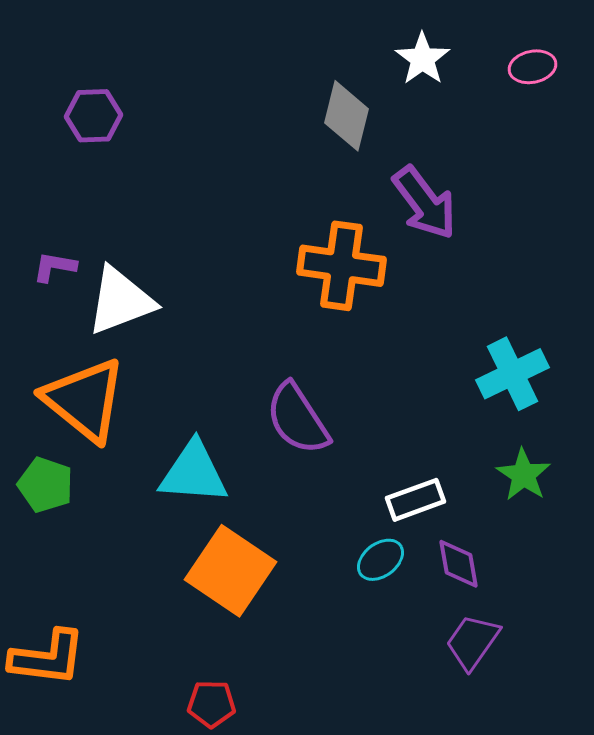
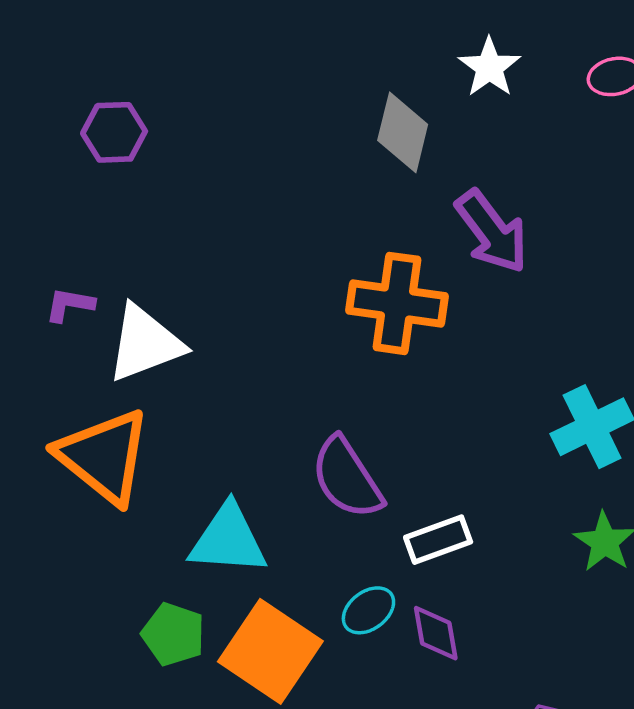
green pentagon: (46, 485) -> (173, 634), moved
white rectangle: (416, 500) -> (438, 540), moved
cyan ellipse: (380, 560) -> (368, 610), moved
purple diamond: (458, 564) -> (436, 633), moved

